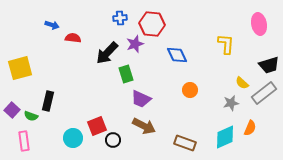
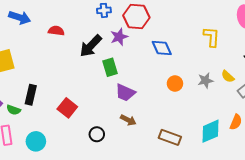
blue arrow: (52, 25) -> (20, 18), moved, size x1.5
gray star: (231, 103) -> (205, 80), moved
red square: (97, 126) -> (67, 108), moved, turned -30
brown arrow: (144, 126) -> (128, 120), size x0.7
cyan circle: (73, 138) -> (36, 141), moved

